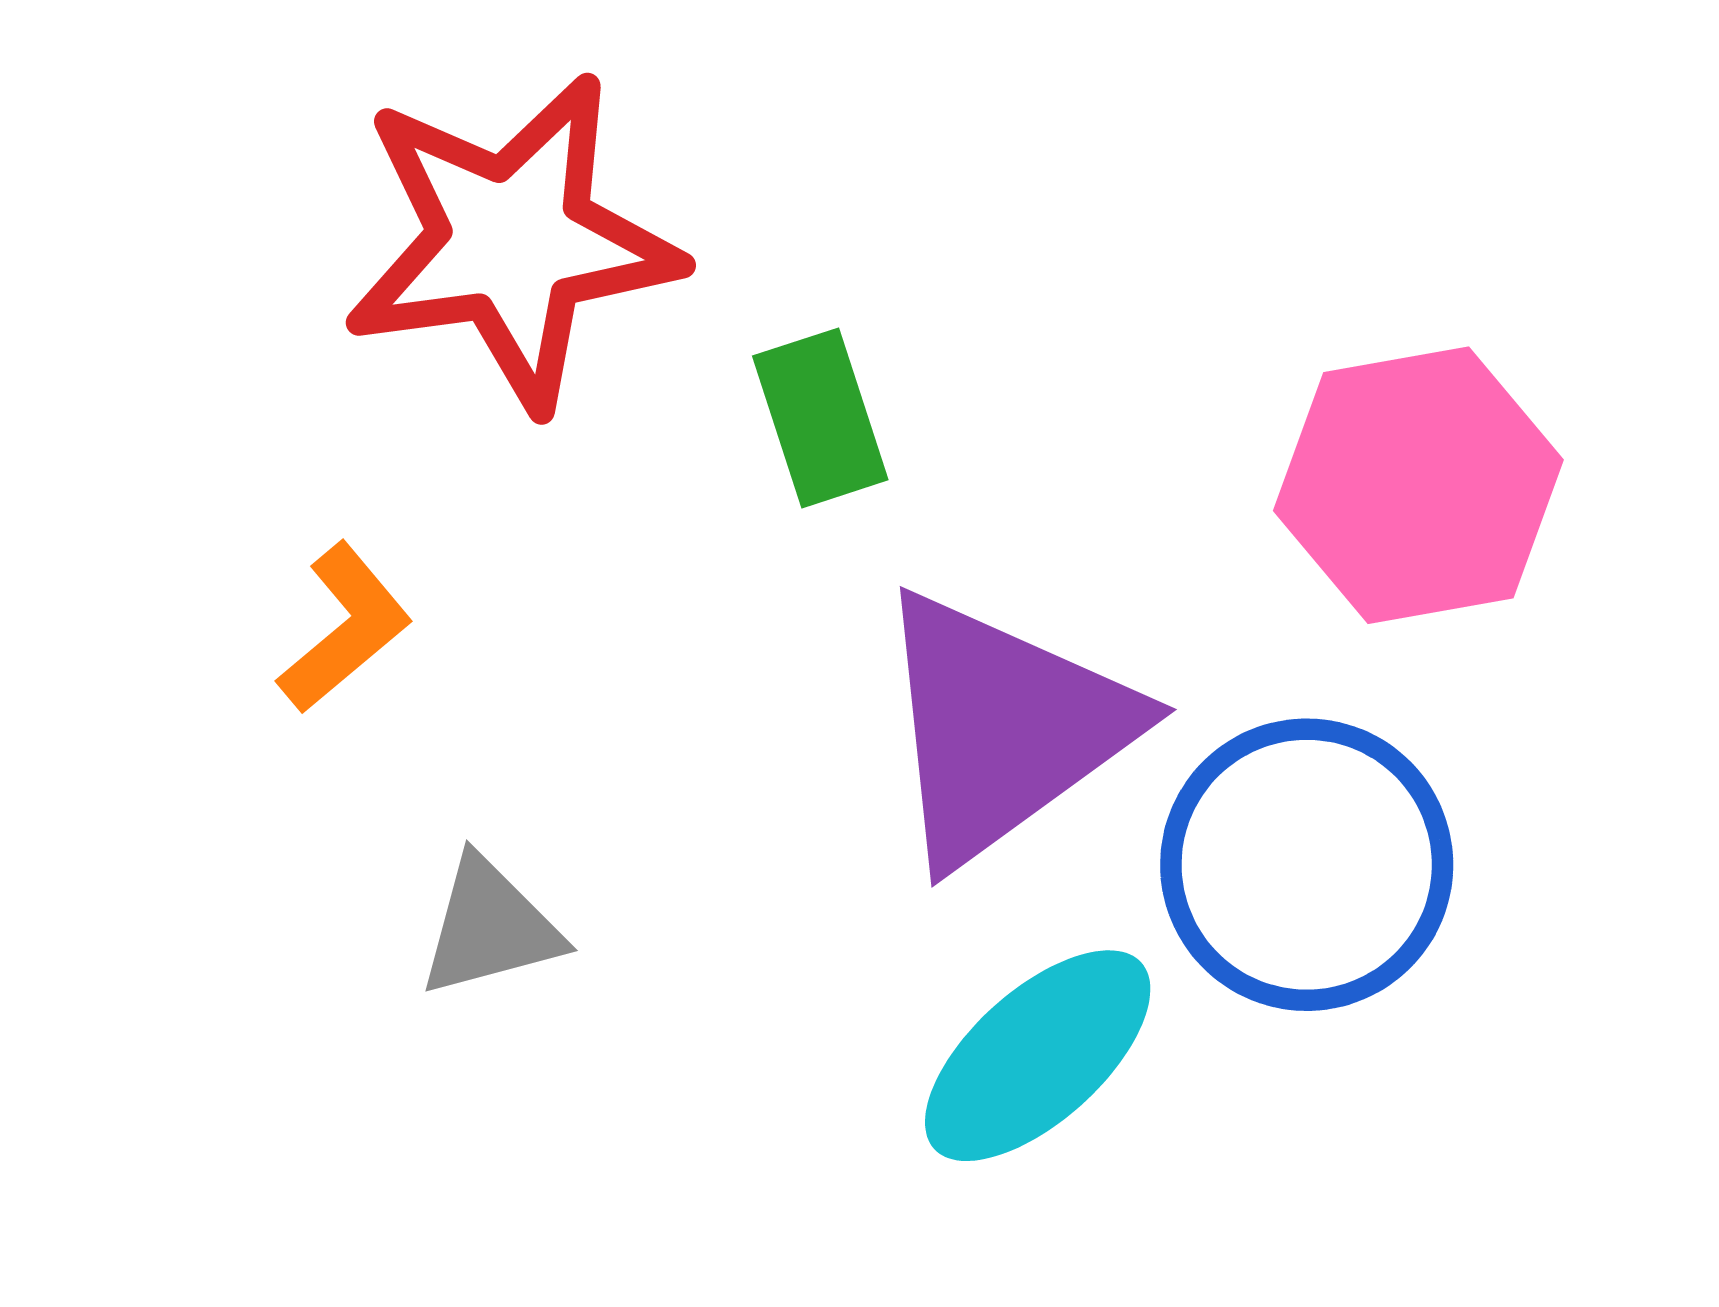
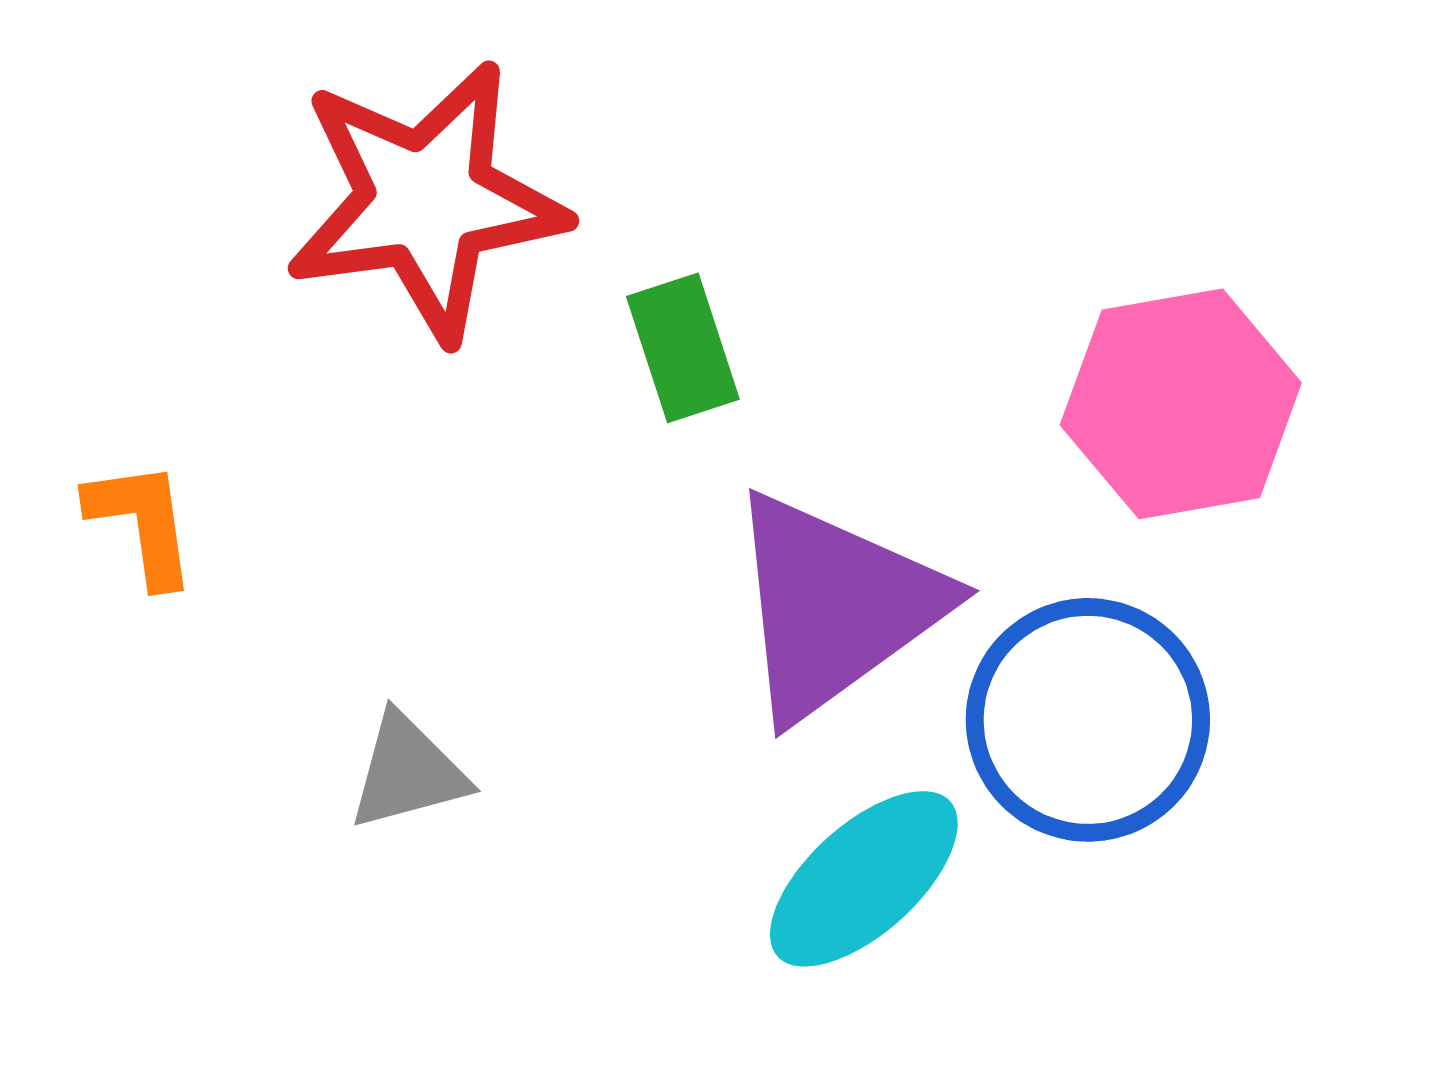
orange L-shape: (345, 628) -> (142, 523), moved, turned -58

